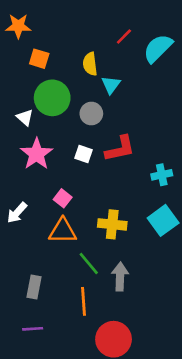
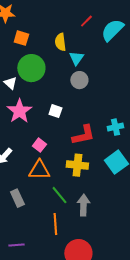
gray circle: (91, 114) -> (79, 80), moved
red L-shape: (120, 149) -> (83, 135), moved
gray rectangle: (34, 287) -> (17, 198), moved, turned -36

